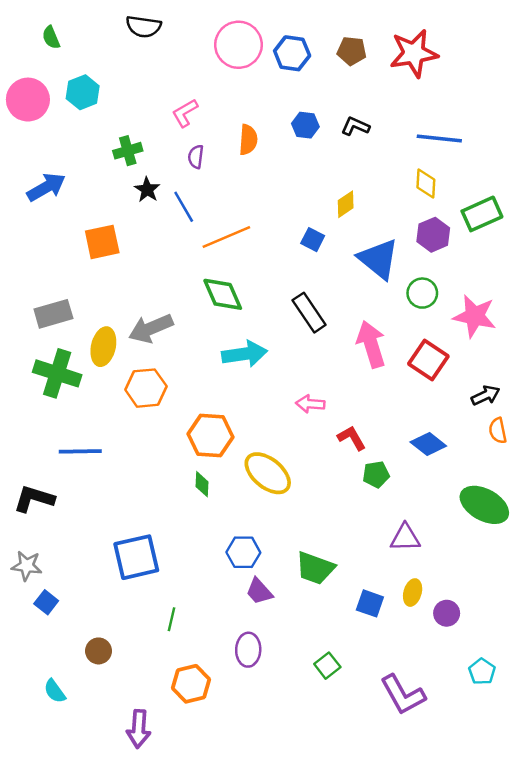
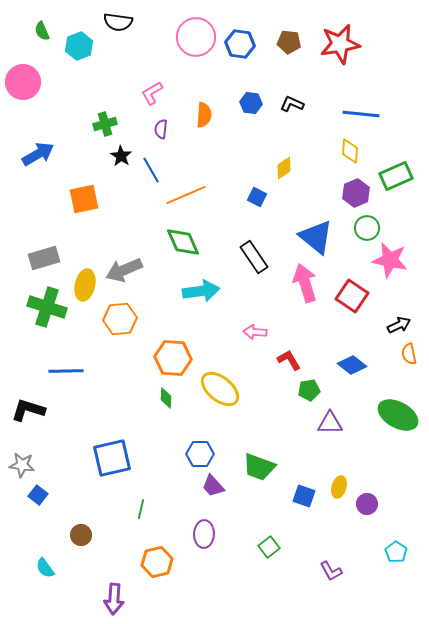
cyan hexagon: (83, 92) -> (79, 46), moved
blue triangle: (378, 259) -> (316, 237), moved
green circle: (422, 293) -> (367, 228), moved
purple triangle: (405, 538) -> (330, 423), moved
purple L-shape: (403, 695) -> (331, 571), size x0.6

